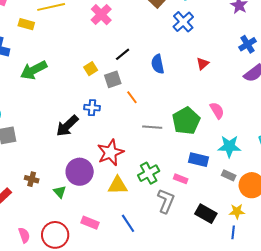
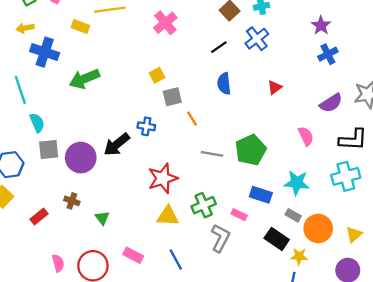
blue cross: (247, 44) -> (328, 54), moved
black line: (123, 54) -> (219, 47), moved
yellow square: (91, 69) -> (157, 75), moved
pink semicircle: (217, 111) -> (306, 136), moved
purple circle: (80, 172) -> (81, 158), moved
black rectangle: (206, 214) -> (277, 239), moved

